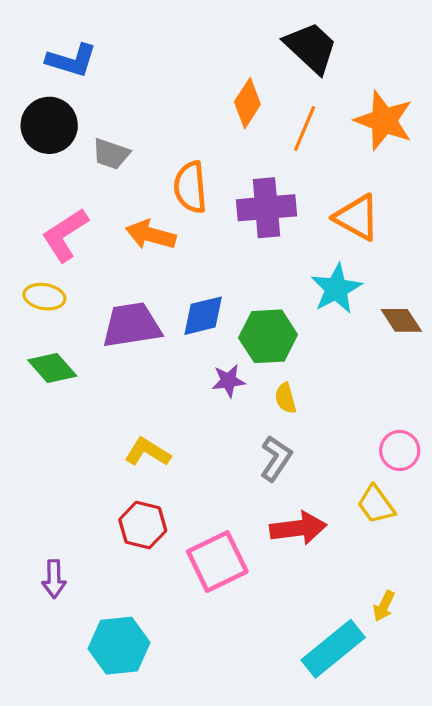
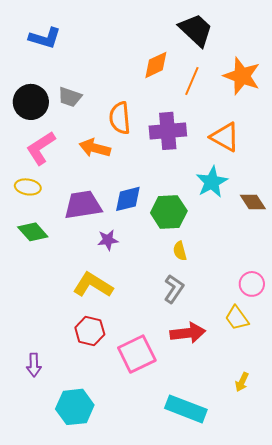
orange diamond: (247, 103) -> (156, 65), turned 32
black circle: (49, 125) -> (31, 102), moved
purple star: (228, 381) -> (108, 240), moved
yellow L-shape: (148, 452) -> (93, 285), size x1.4
cyan rectangle: (333, 649) -> (186, 409), moved, turned 60

